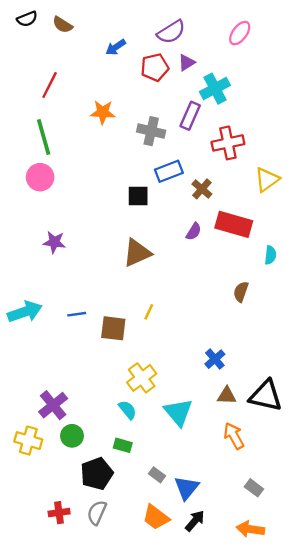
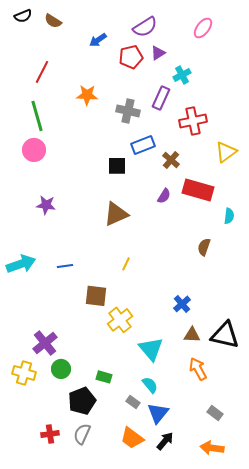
cyan cross: (215, 89) -> (182, 75), size x0.7
brown square: (113, 328) -> (96, 296), moved
cyan semicircle: (128, 410) -> (150, 385), moved

